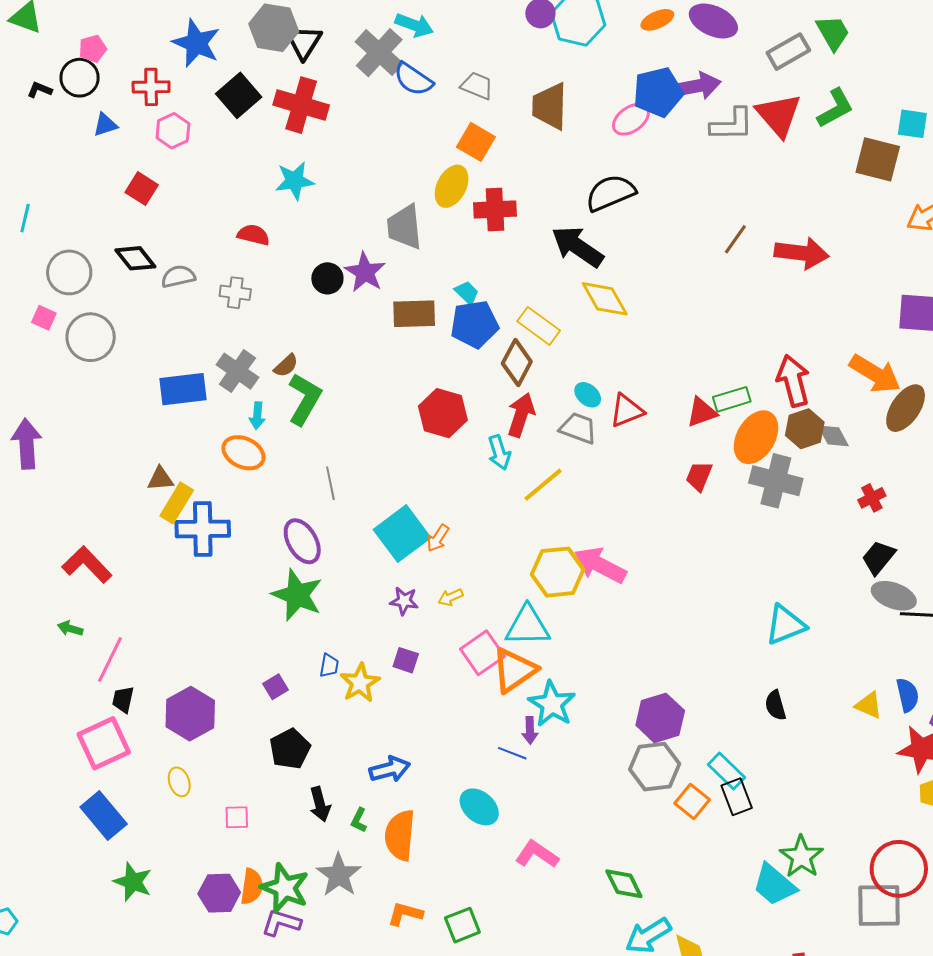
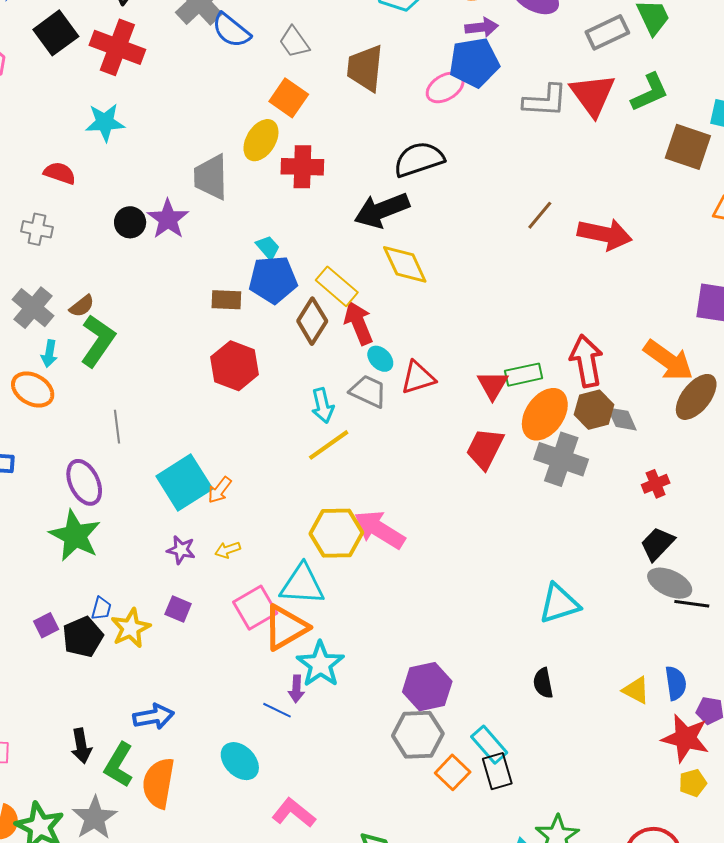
gray trapezoid: (477, 86) -> (294, 42), turned -152
purple arrow: (698, 86) -> (482, 27), moved, size x0.7
black arrow: (577, 247) -> (382, 210), turned -60
brown rectangle: (414, 314) -> (226, 300), moved, size x0.7
red triangle: (702, 412) -> (493, 385), turned -44
red arrow: (521, 415) -> (358, 323), moved, turned -45
cyan arrow: (499, 452) -> (323, 406), moved
red trapezoid: (699, 476) -> (485, 449), size x1.4
black pentagon: (290, 749) -> (83, 637), moved
green L-shape: (359, 820) -> (119, 765), size x1.8

